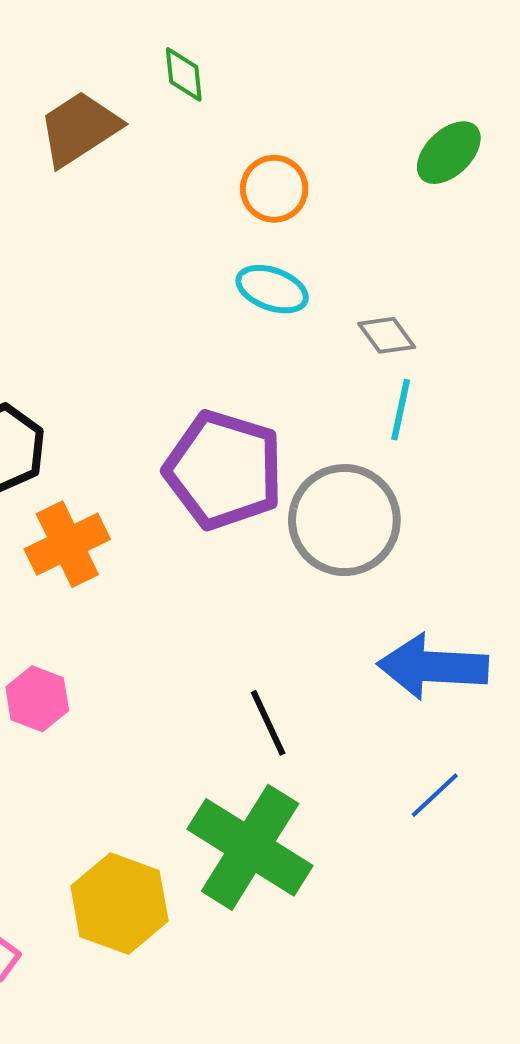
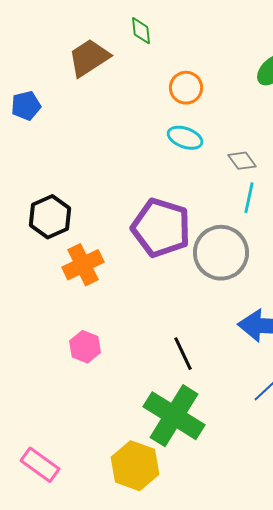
pink hexagon: (37, 699) -> (85, 347), moved
yellow hexagon: (120, 904) -> (135, 466), moved

